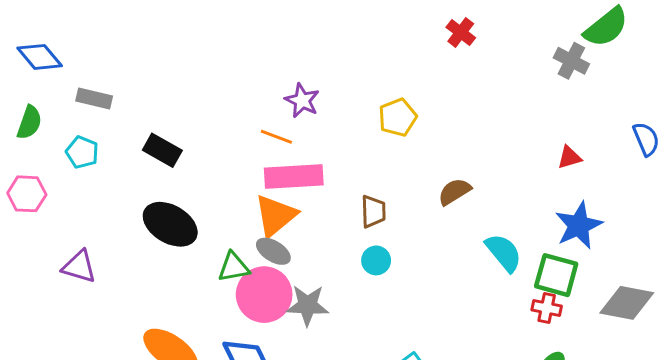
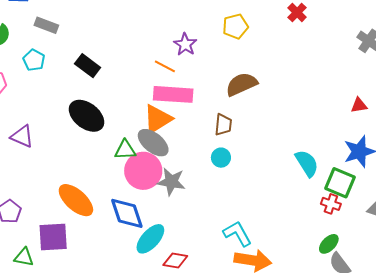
yellow pentagon: (398, 117) -> (235, 26), moved
brown semicircle: (454, 192) -> (241, 84), moved, size x1.4
gray ellipse: (273, 251) -> (153, 143), size x1.4

